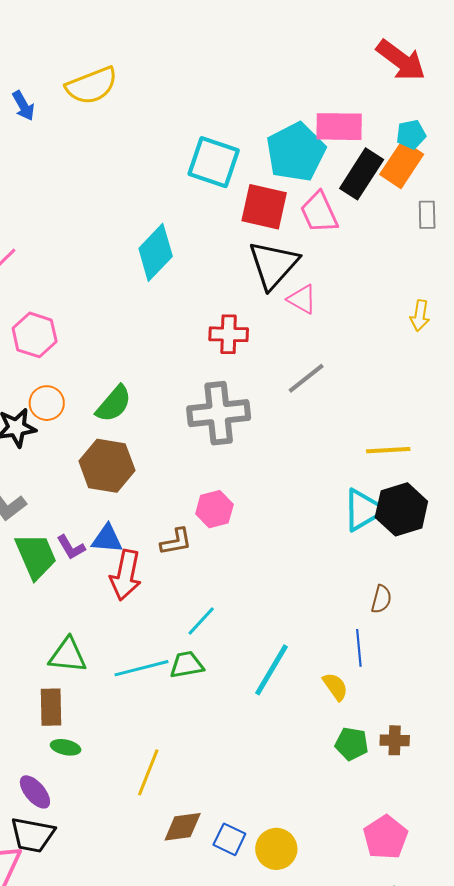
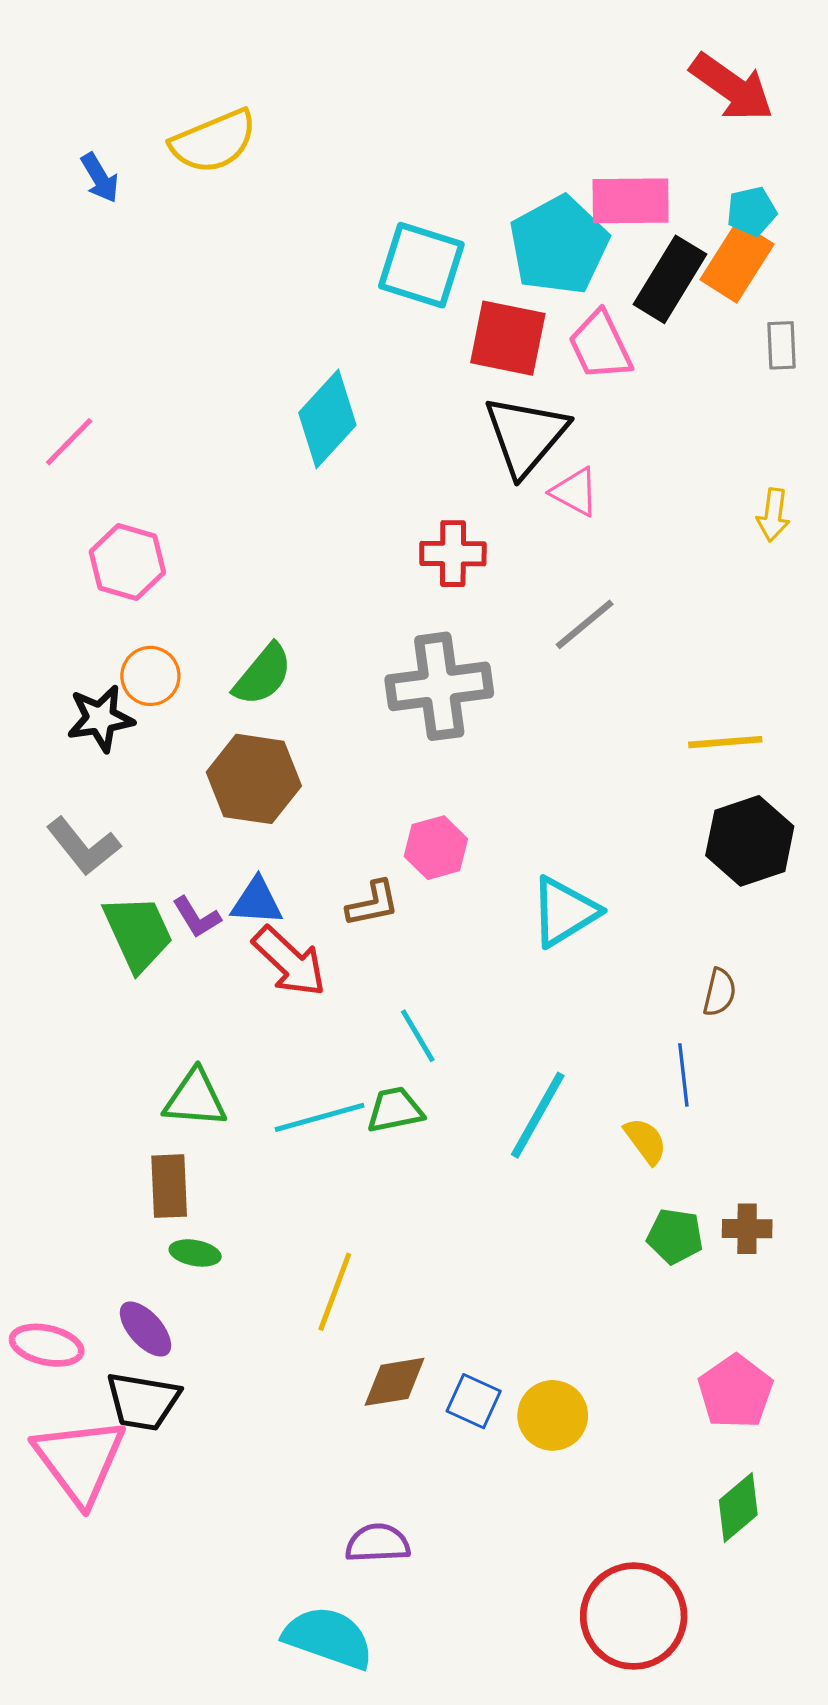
cyan triangle: (363, 510) -> (564, 912), moved
red arrow: (126, 575) -> (289, 962), turned -57
cyan line: (201, 621) -> (418, 1036), turned -72

